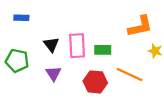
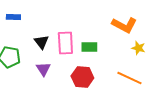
orange L-shape: (140, 26) -> (124, 25), turned 40
orange line: (129, 74) -> (129, 78), moved

